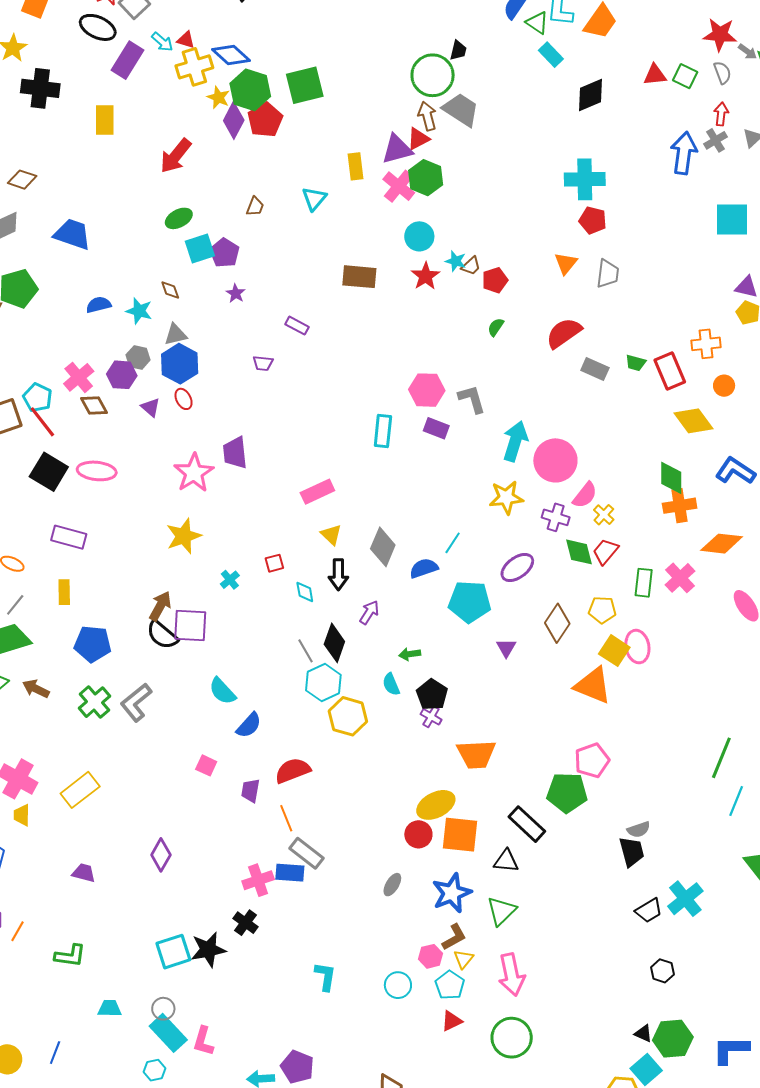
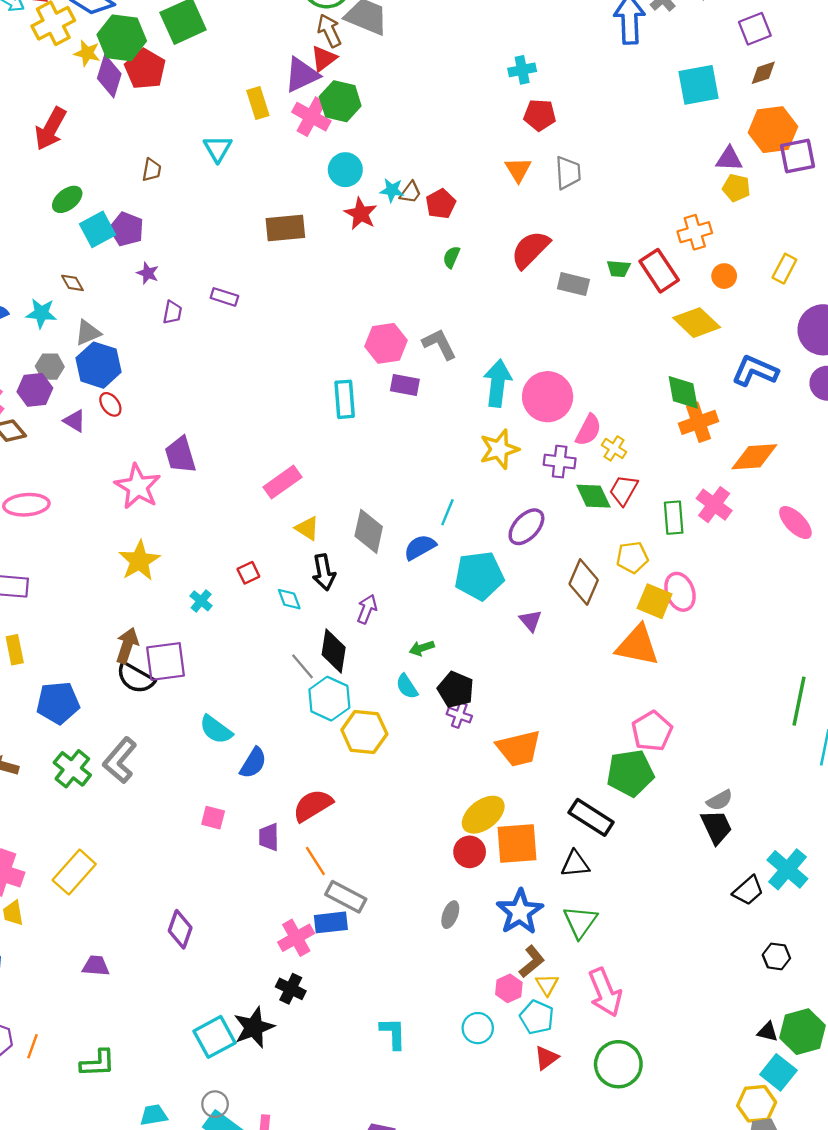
cyan cross: (585, 179) -> (522, 70), size x0.6
purple trapezoid: (263, 363) -> (172, 312), moved, turned -75

